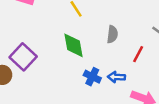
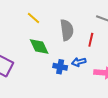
gray semicircle: (112, 34) -> (67, 30), size x1.5

